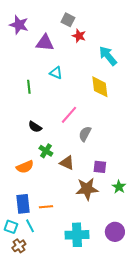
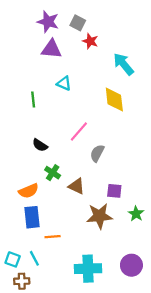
purple star: (19, 25) -> (48, 22), moved
blue rectangle: (23, 204) -> (32, 217), moved
brown cross: (19, 246) -> (22, 281), turned 32

